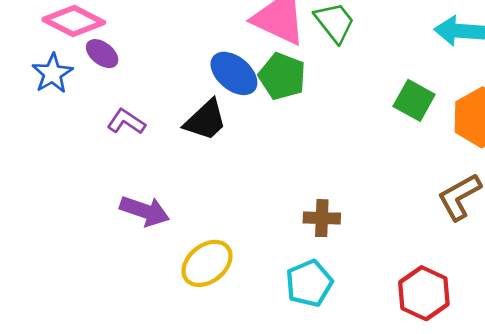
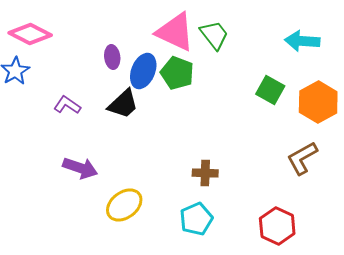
purple ellipse: (102, 54) -> (112, 57), moved, turned 45
blue ellipse: (234, 73) -> (143, 71), turned 72

